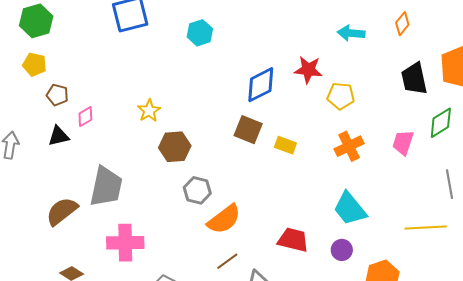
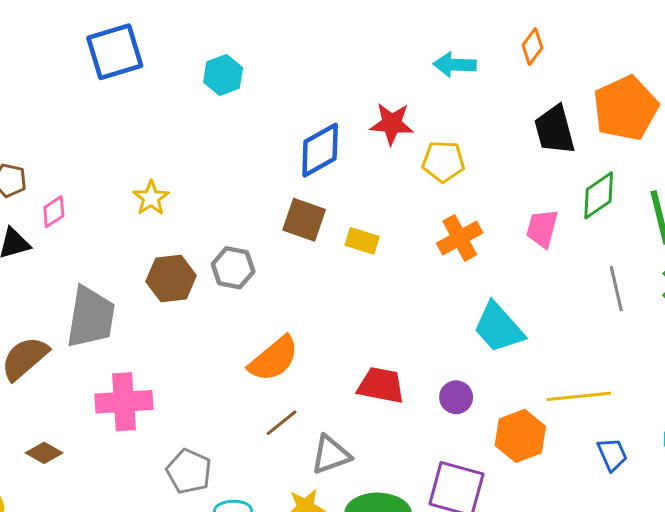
brown hexagon: (175, 147) -> (171, 278), moved
gray hexagon: (197, 190) -> (233, 268), moved
cyan trapezoid: (350, 209) -> (499, 328), moved
yellow line: (426, 227) -> (579, 396), moved

